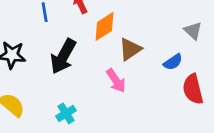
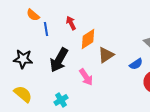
pink arrow: (116, 81) -> (86, 77), moved

